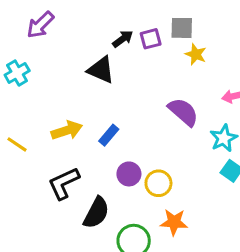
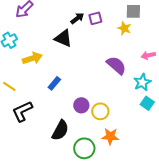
gray square: (182, 28) -> (133, 11), moved
yellow arrow: (67, 130) -> (32, 58), moved
blue rectangle: (109, 135) -> (54, 83), moved
black L-shape: (64, 183) -> (22, 111), moved

